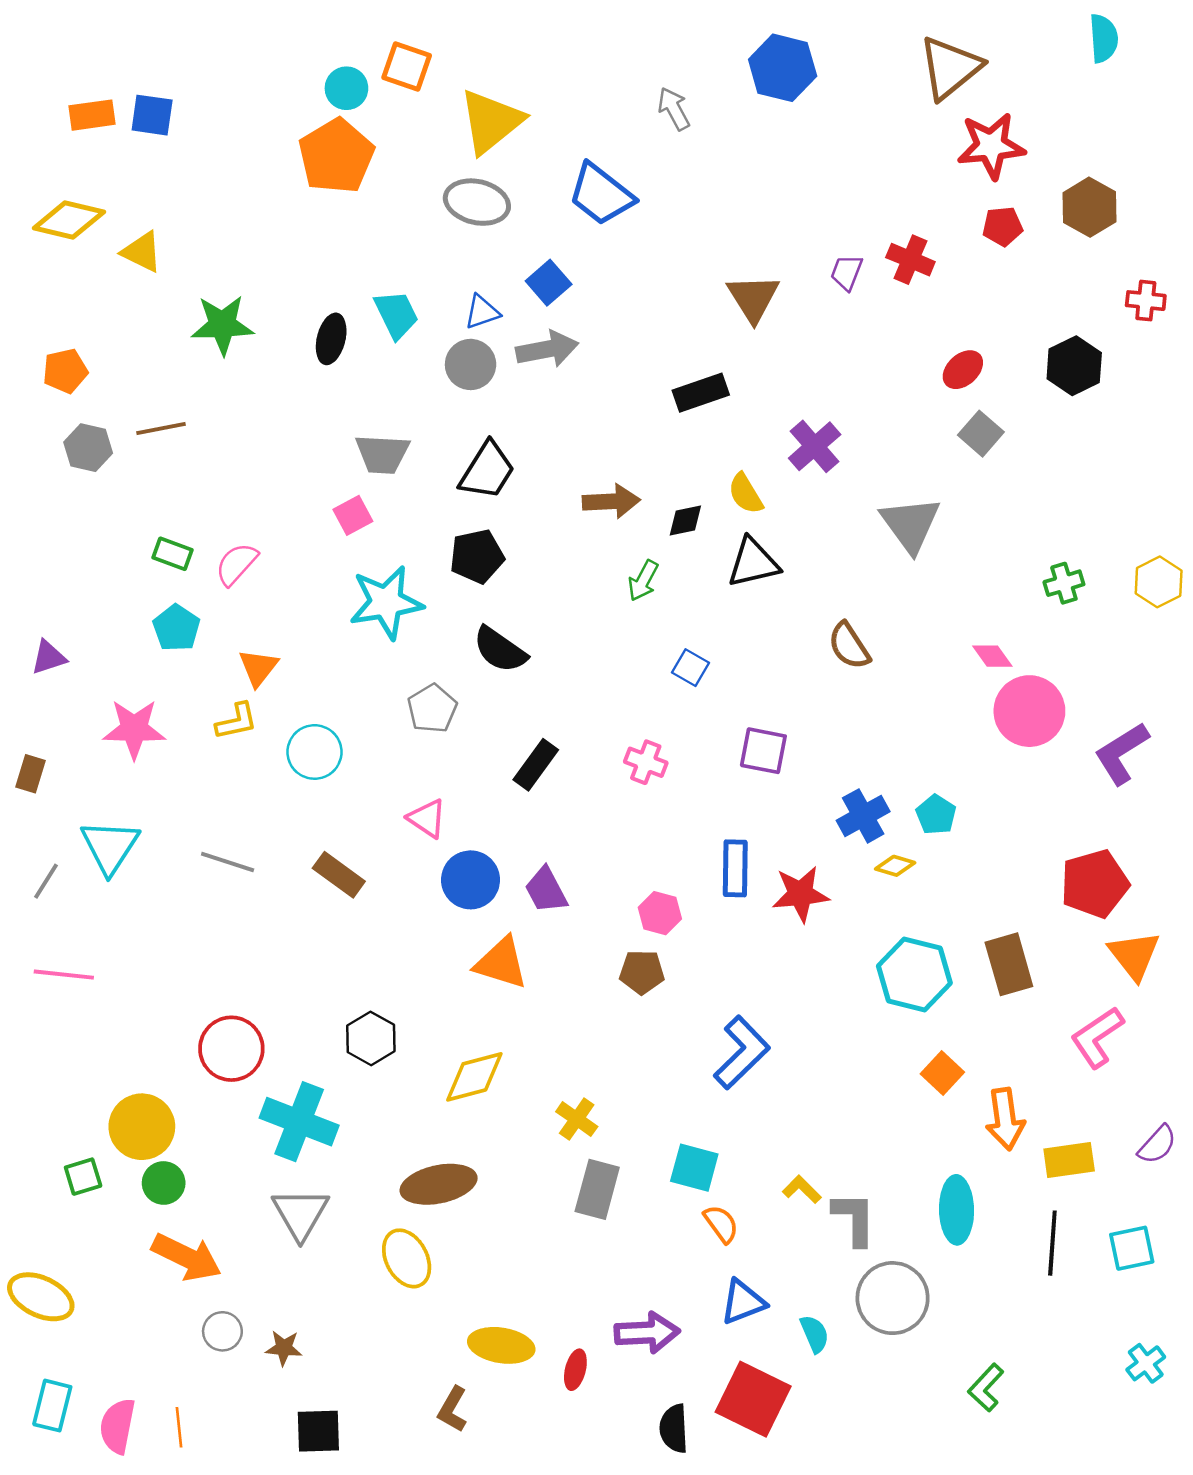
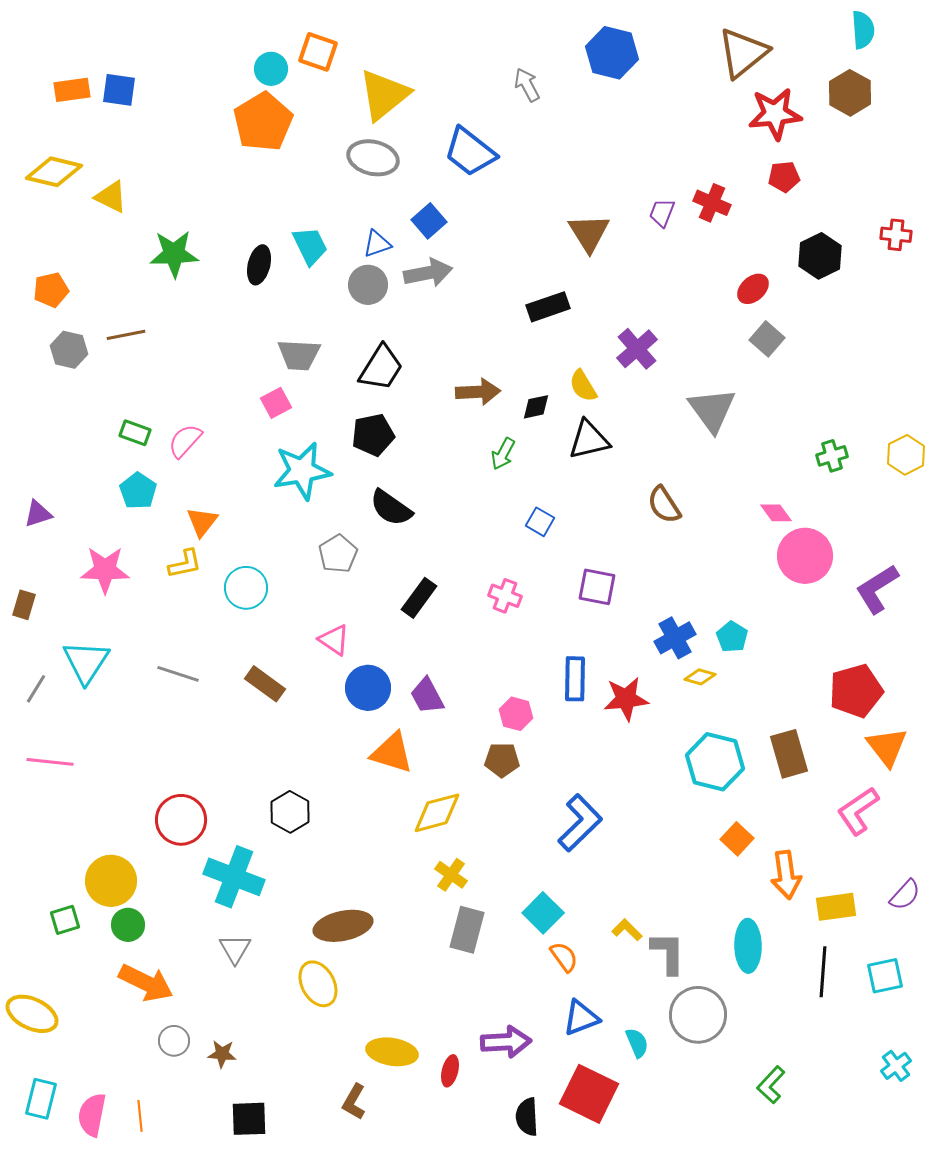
brown hexagon: (1090, 207) -> (850, 93), moved
black hexagon: (1074, 366) -> (820, 256), moved
yellow diamond: (474, 1077) -> (437, 813), moved
cyan square: (694, 1168) -> (543, 913), turned 30
gray triangle: (300, 1214) -> (235, 949), size x0.7

